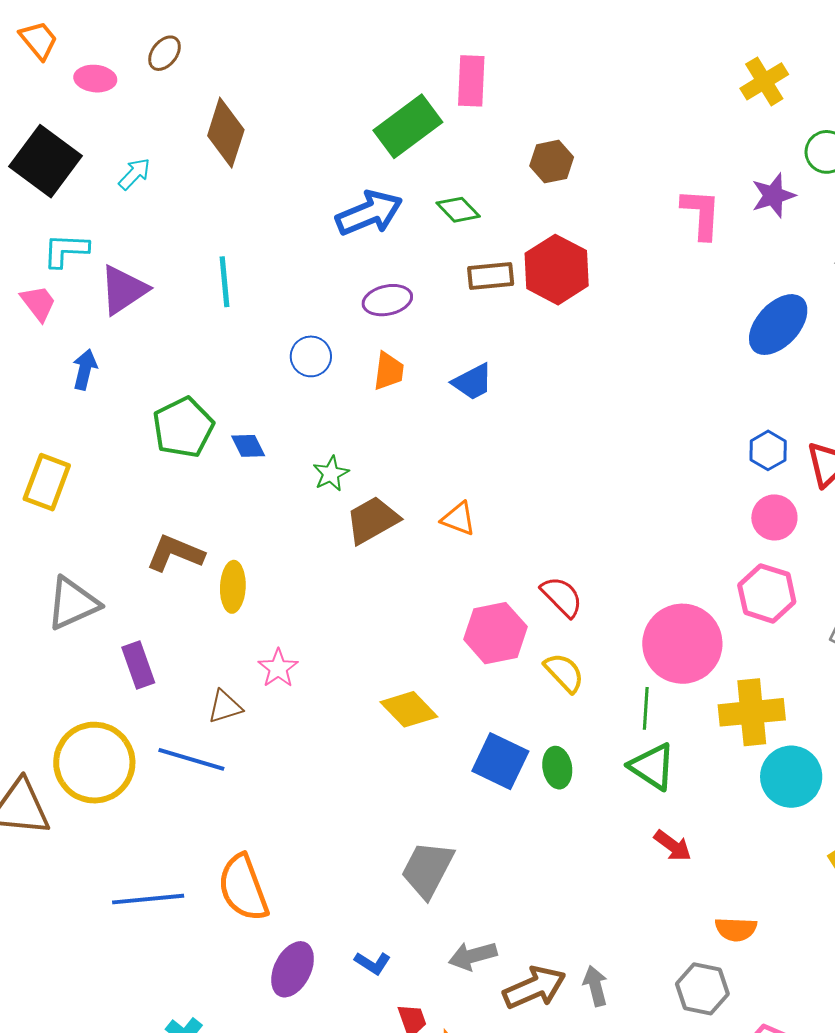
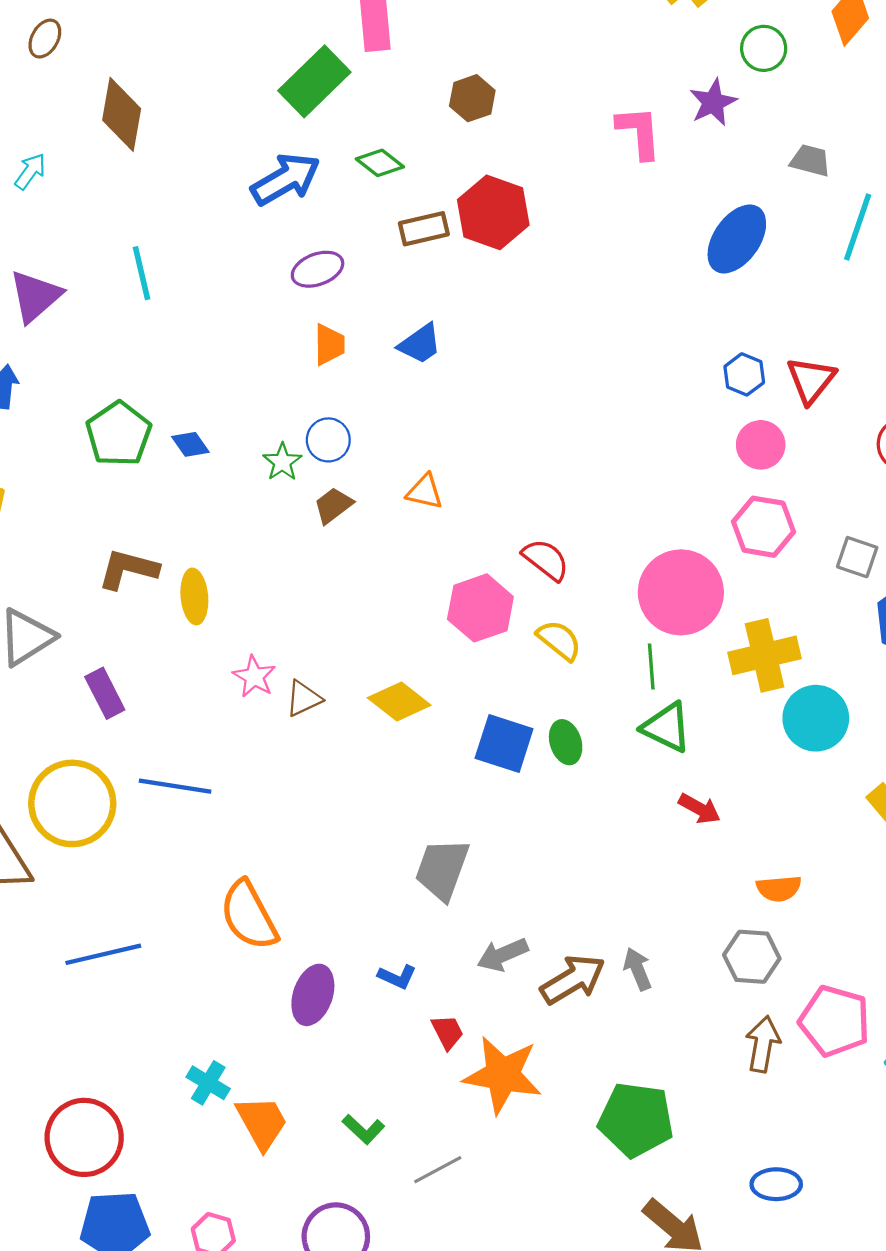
blue circle: (311, 356) -> (328, 440), moved
brown trapezoid: (372, 520) -> (333, 505), size x0.7
brown triangle: (225, 707) -> (304, 698), moved
blue line: (148, 899) -> (103, 954), moved

